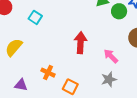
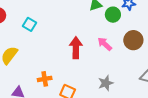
pink arrow: (111, 56) -> (105, 44), moved
orange cross: (48, 73) -> (45, 79), turned -32

